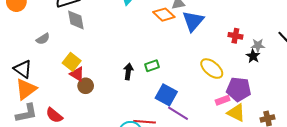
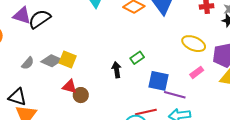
gray diamond: (76, 20) -> (52, 61), moved, turned -40
yellow square: (72, 62) -> (68, 60), moved
pink rectangle: (223, 100) -> (197, 72), moved

